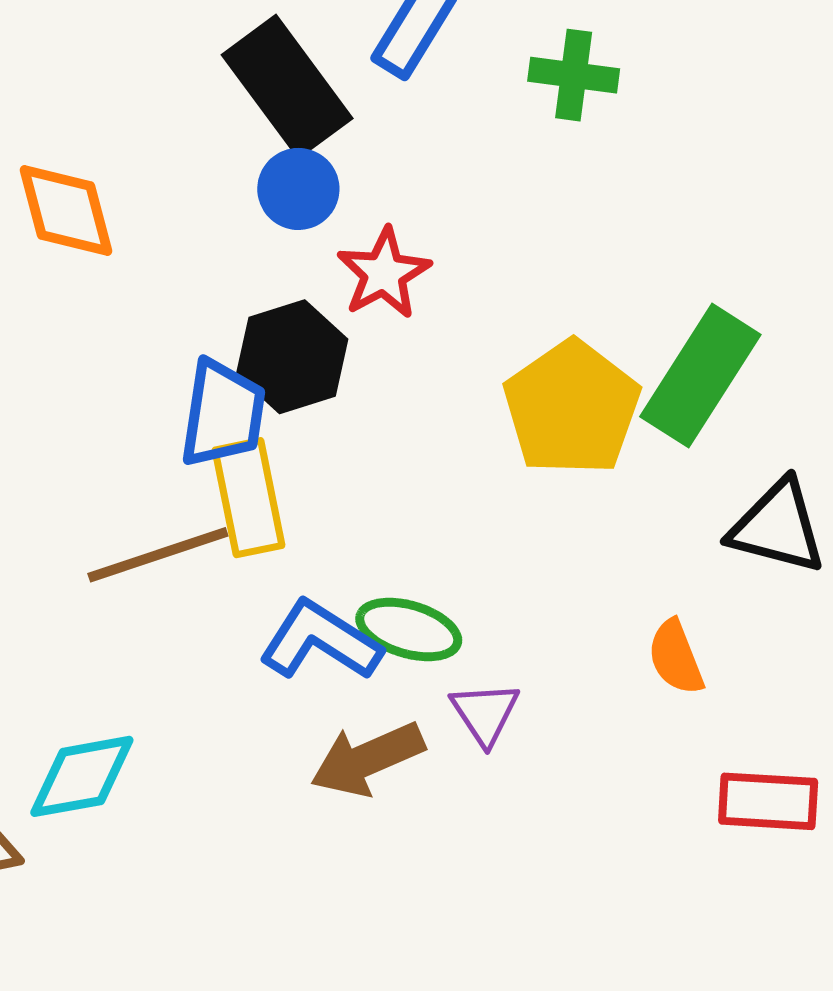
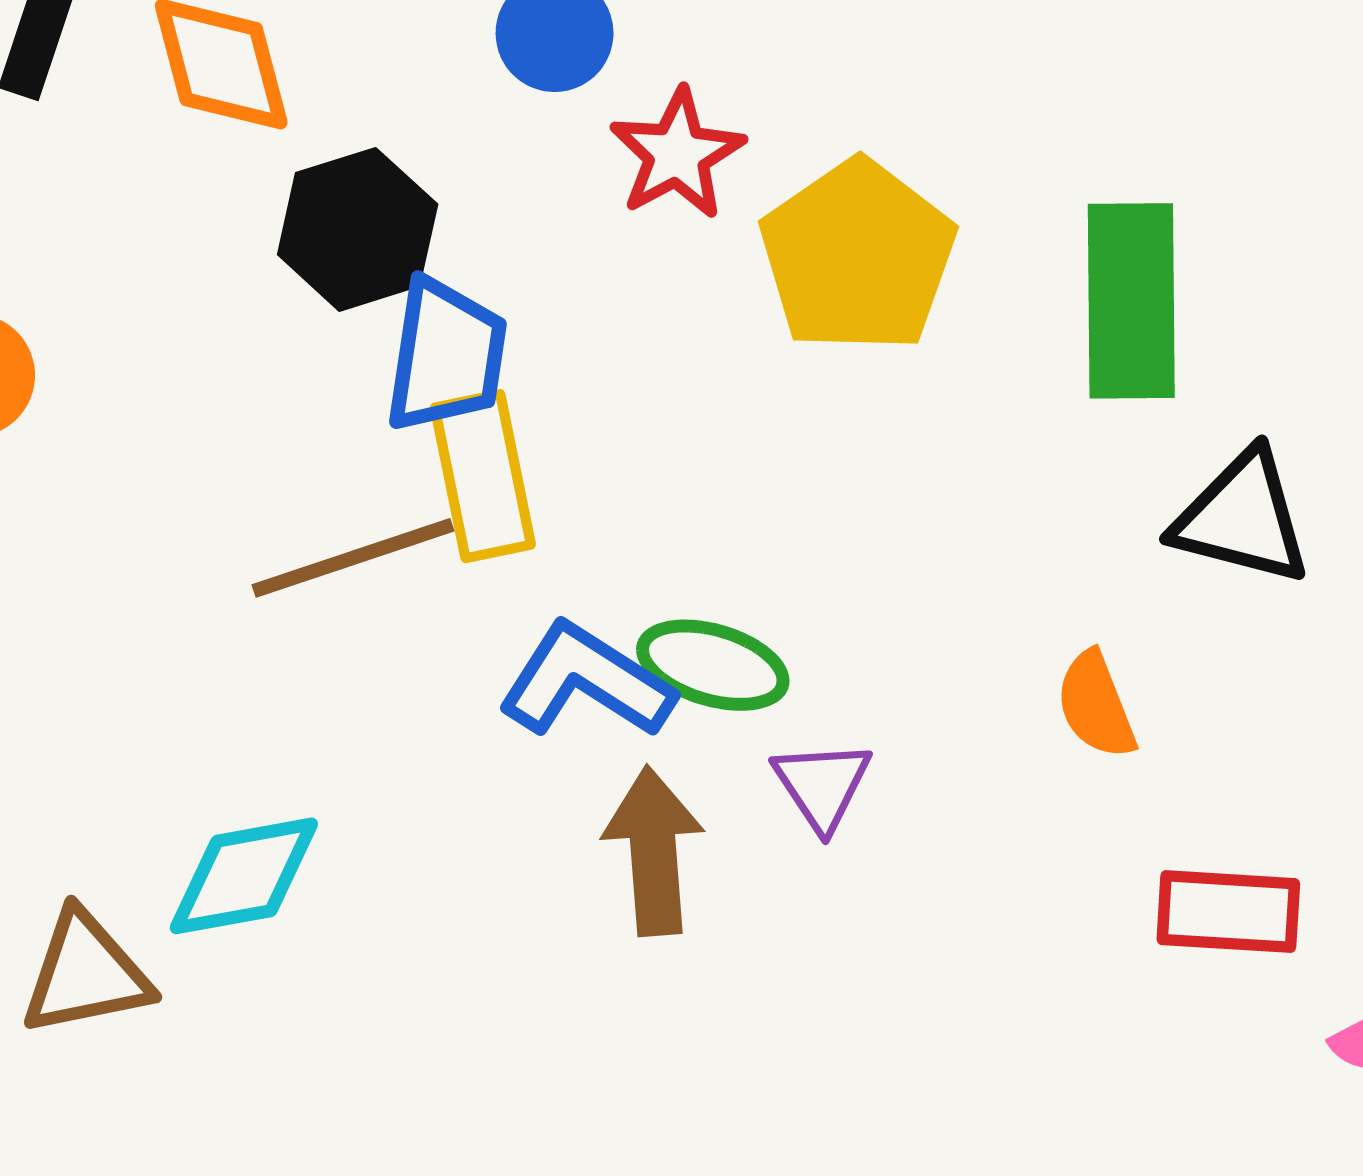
black hexagon: (292, 357) -> (358, 229), moved
green rectangle: (700, 376) -> (1131, 301), turned -33
yellow pentagon: (572, 408) -> (858, 256), moved
brown arrow: (367, 759) -> (654, 851), turned 109

